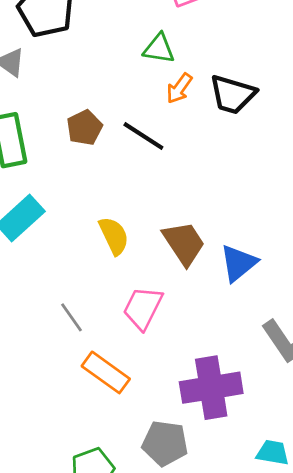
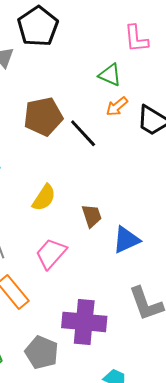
brown pentagon: (84, 128) -> (43, 117), size x1.5
yellow semicircle: (114, 236) -> (44, 198), turned 44
brown trapezoid: (184, 243) -> (92, 216), size x0.7

